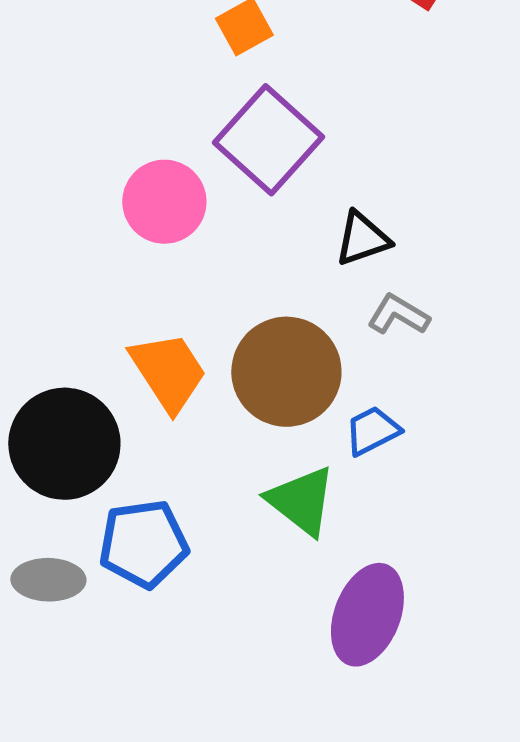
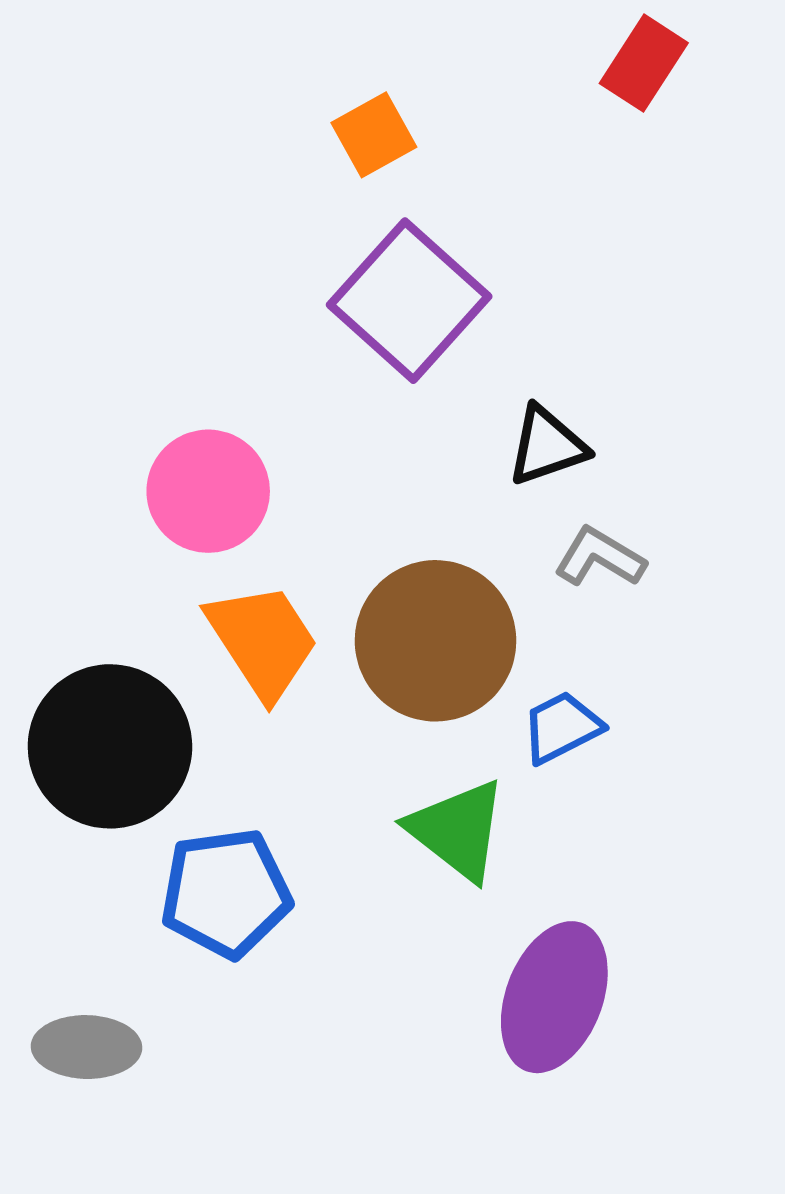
pink circle: (164, 202) -> (208, 491), moved
gray ellipse: (48, 580) -> (87, 1047), moved

